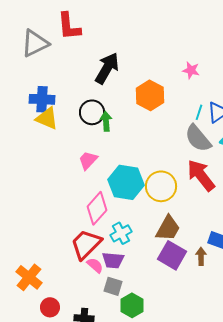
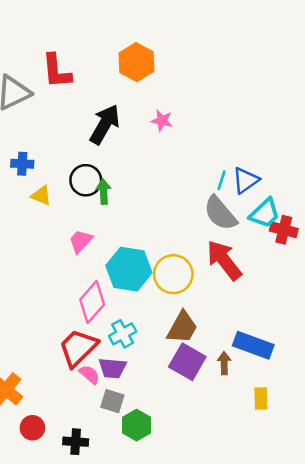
pink star: (191, 70) -> (162, 121), moved
orange hexagon: (150, 95) -> (137, 62), moved
blue cross: (42, 99) -> (22, 164), size x0.7
yellow triangle: (47, 118) -> (41, 195), moved, size x0.7

